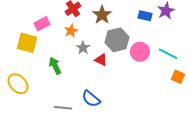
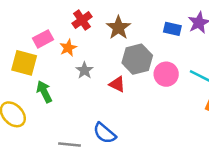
orange star: (71, 31) -> (68, 48), moved
gray star: (83, 48) -> (84, 70), moved
green arrow: (55, 66) -> (44, 92), moved

